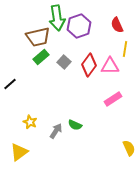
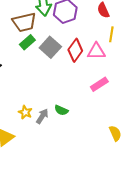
gray square: (64, 62) -> (50, 47), size x1.5
yellow star: (30, 122) -> (25, 112), moved

